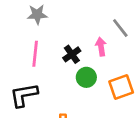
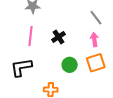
pink arrow: (101, 47) -> (94, 40), moved
green circle: (86, 77) -> (70, 65), moved

